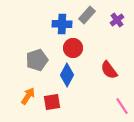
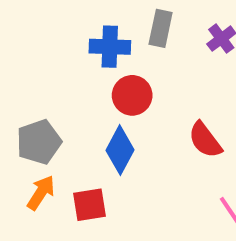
gray rectangle: (87, 15) -> (161, 28), turned -30
gray pentagon: (37, 60) -> (39, 142), moved

